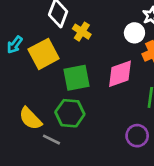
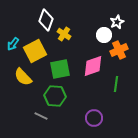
yellow semicircle: (30, 119) -> (23, 77), moved
purple circle: (137, 136) -> (94, 118), moved

